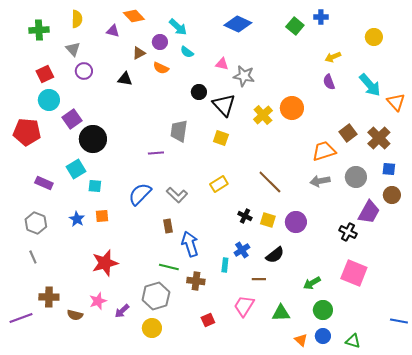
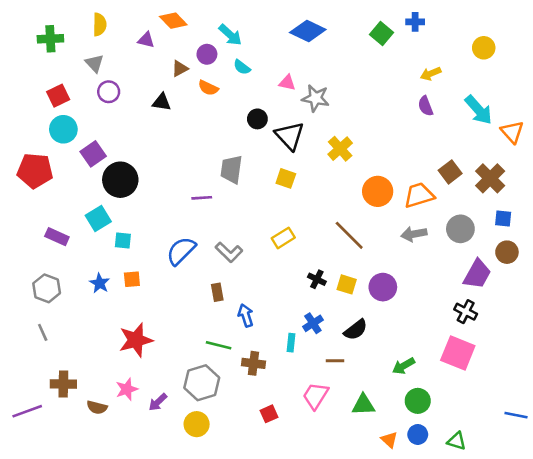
orange circle: (292, 108) -> (378, 191), moved
black cross: (348, 232) -> (466, 312), moved
blue arrow: (190, 244) -> (246, 316), size x0.7

